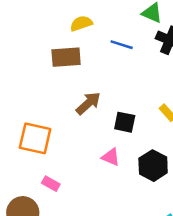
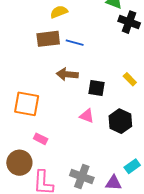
blue line: (122, 45) -> (75, 43), moved
brown arrow: (88, 103) -> (67, 74), turned -130

